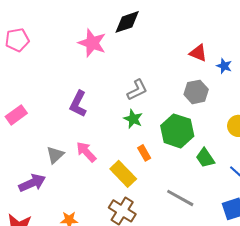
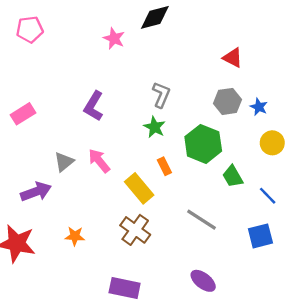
pink star: (92, 43) -> (114, 38), size x0.7
blue star: (224, 66) -> (259, 107), moved
gray L-shape: (137, 90) -> (161, 95), turned -45

